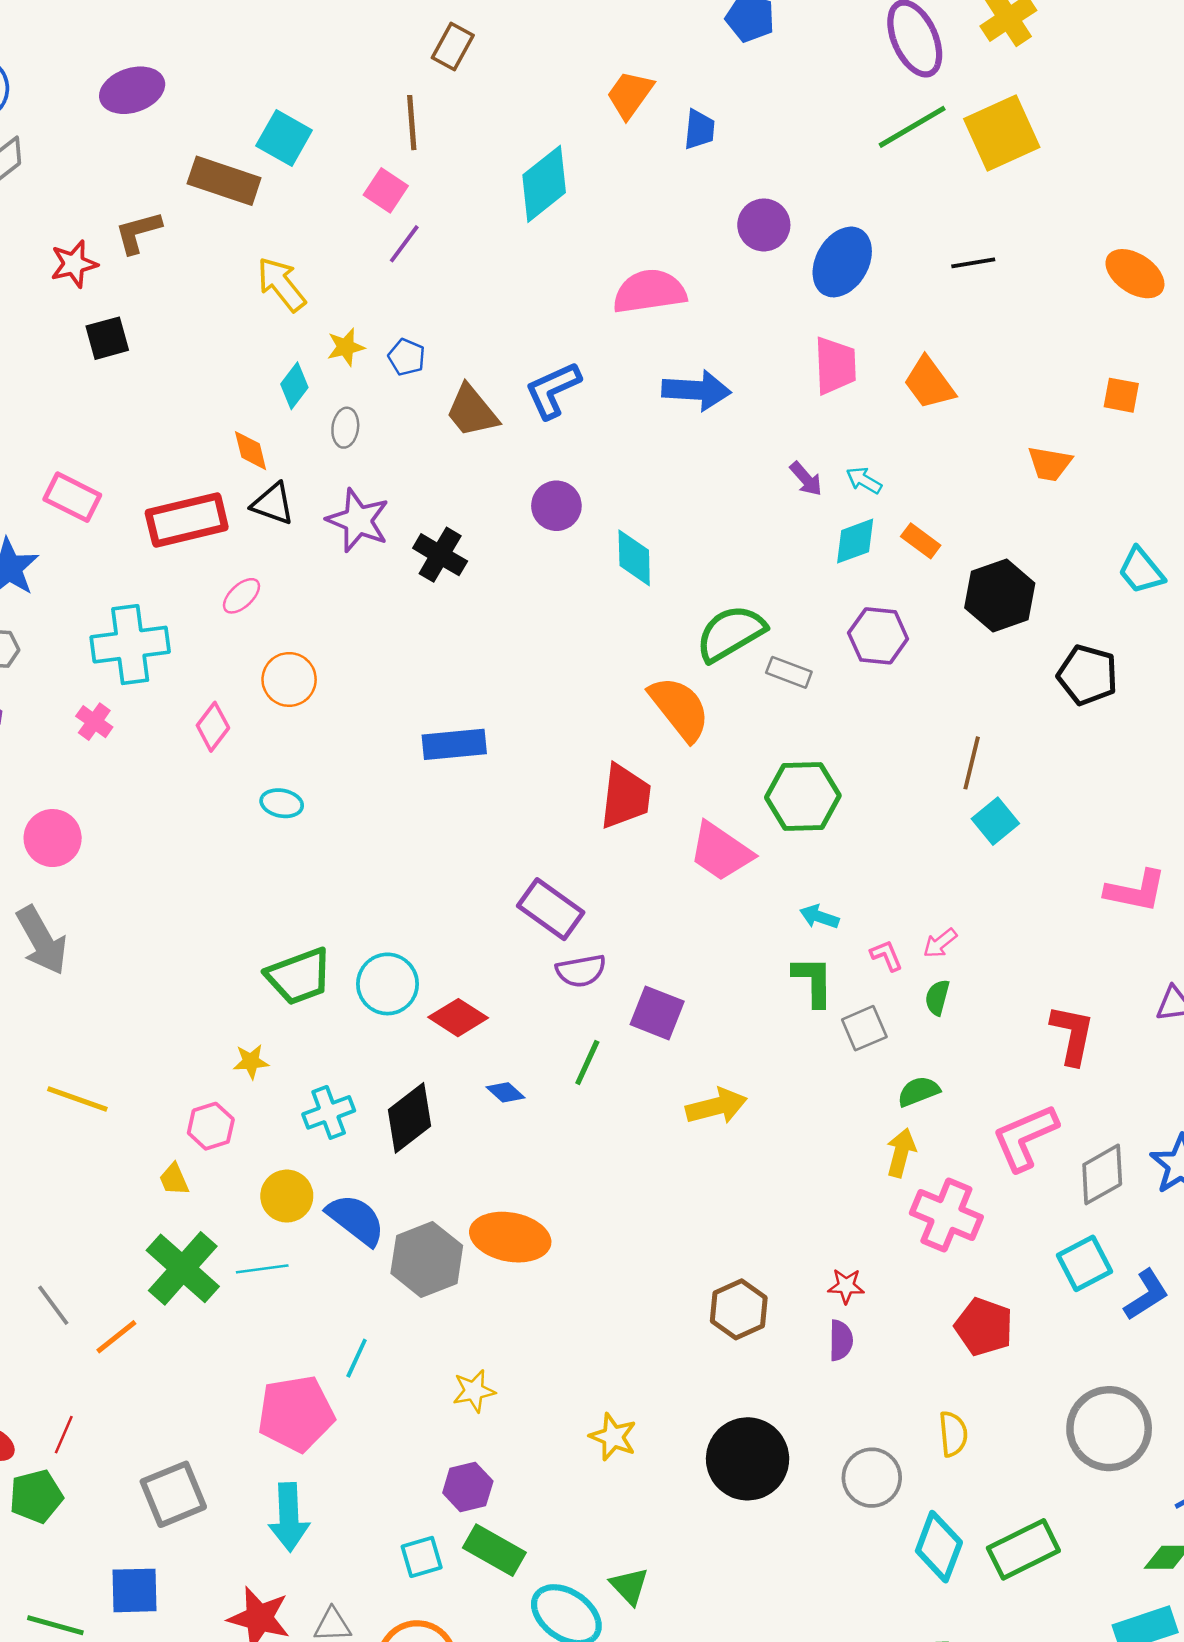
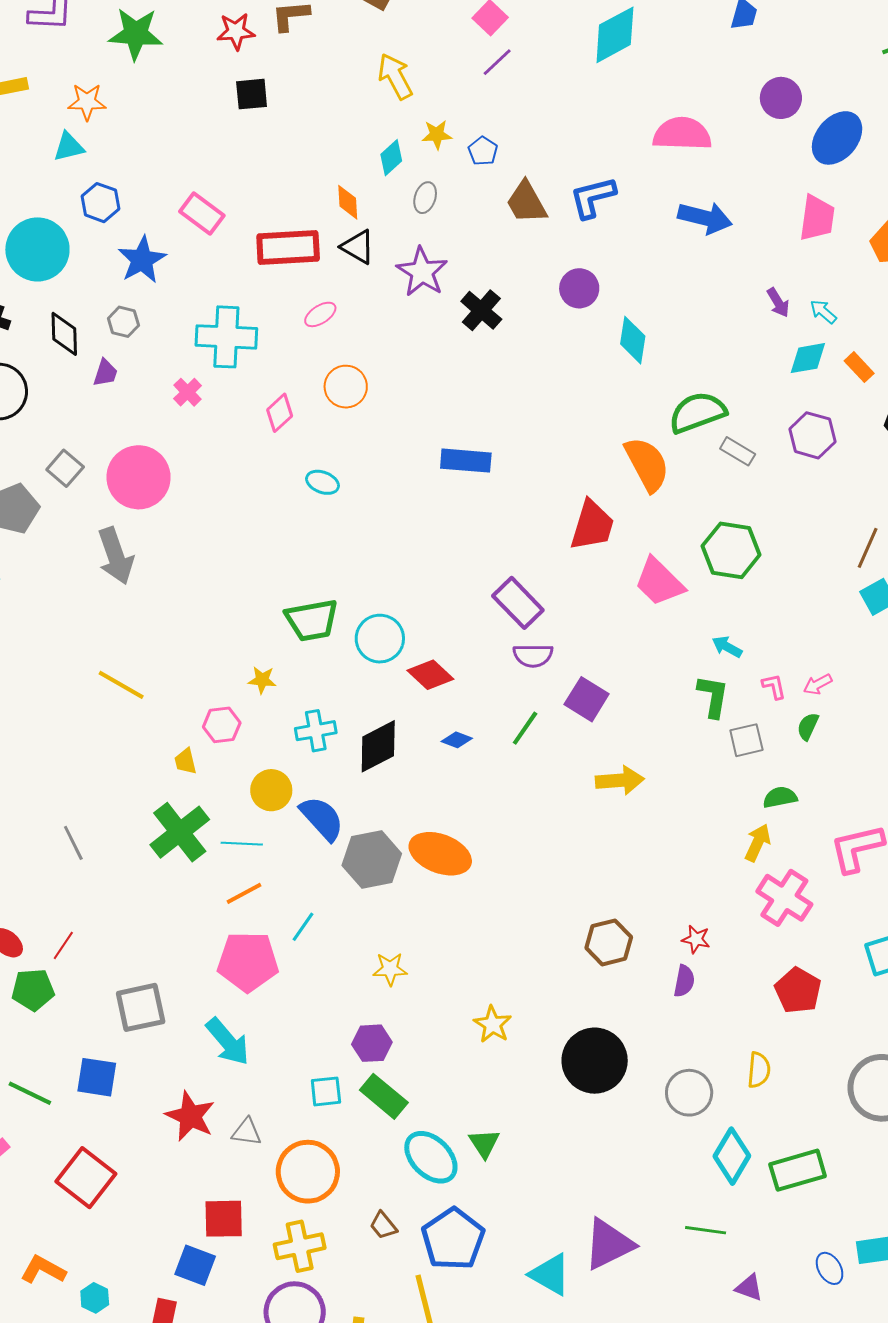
pink circle: (53, 838) -> (139, 477), size x1.4
blue diamond: (505, 1092) -> (457, 740), turned -32
orange line: (116, 1337) -> (244, 893), moved
cyan arrow: (289, 1517) -> (228, 1042), turned -48

